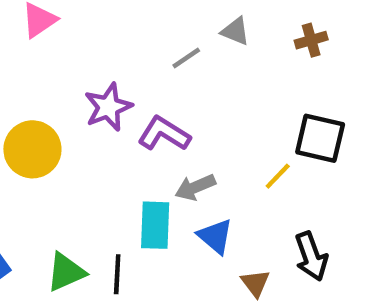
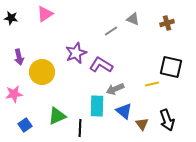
yellow line: (278, 176) -> (152, 84), turned 32
green triangle: (66, 272) -> (57, 116), moved
brown triangle: (255, 283) -> (142, 124), moved

